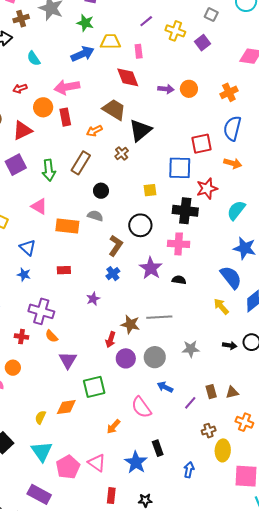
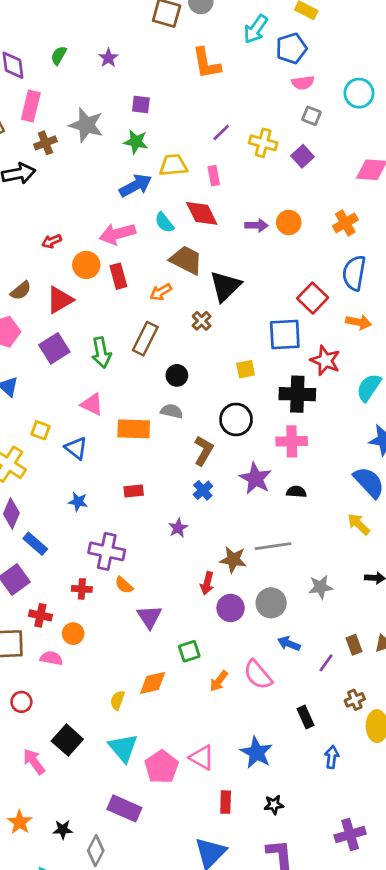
cyan semicircle: (34, 58) -> (164, 222), moved
red square: (202, 144) -> (313, 298), turned -30
red star: (207, 189) -> (325, 360), turned -30
blue triangle: (28, 247) -> (76, 448), moved
green square: (94, 387) -> (189, 651), size x0.7
orange arrow: (113, 427) -> (219, 681), moved
black rectangle: (158, 448) -> (305, 717), moved

